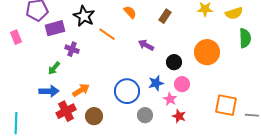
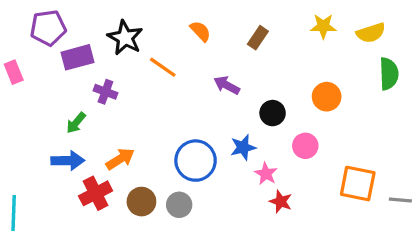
orange circle: (207, 52) -> (327, 97), size x0.7
pink circle: (182, 84) -> (305, 146), moved
gray circle: (145, 115) -> (179, 205), moved

